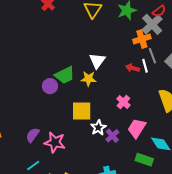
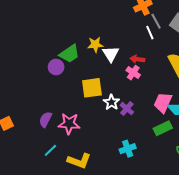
white triangle: (97, 61) -> (111, 54), moved
red arrow: (132, 68) -> (137, 59), moved
yellow star: (88, 79) -> (95, 45), moved
pink trapezoid: (137, 128) -> (163, 103), moved
green rectangle: (144, 160) -> (163, 128), turned -36

